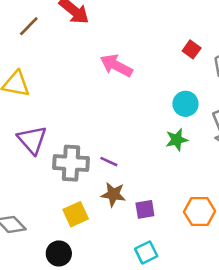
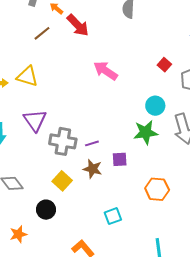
green star: (177, 140) -> (146, 132), size x1.4
purple line: (109, 162) -> (92, 143), turned -48
purple square: (145, 209) -> (120, 159), moved
yellow square: (76, 214) -> (62, 181), turned -30

